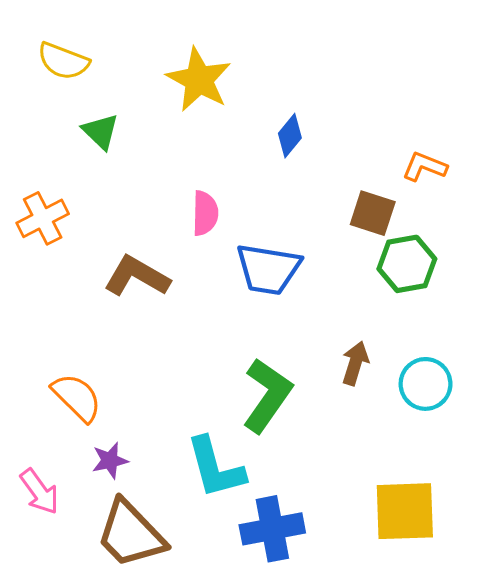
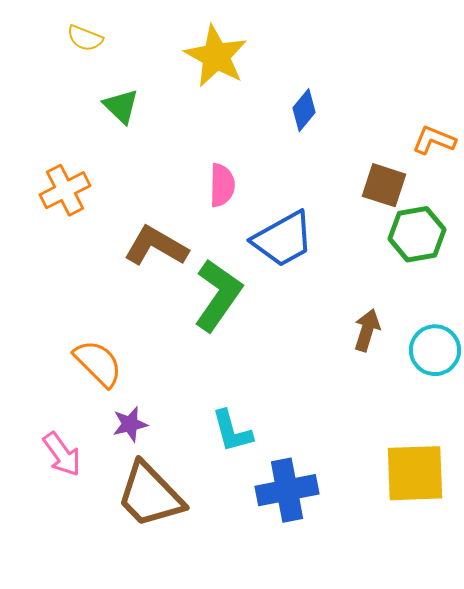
yellow semicircle: (63, 61) -> (85, 38), size x0.7
blue trapezoid: (268, 269) -> (283, 239), turned -38
green L-shape: (267, 395) -> (218, 295), moved
cyan L-shape: (215, 468) -> (232, 431), size x0.7

